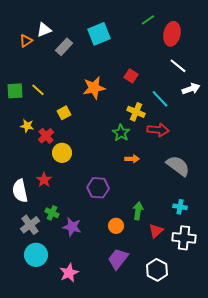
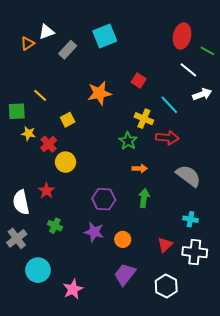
green line: (148, 20) -> (207, 51), moved, turned 64
green square: (15, 91) -> (17, 111), moved
green arrow: (138, 211) -> (144, 198), moved
gray cross: (30, 225) -> (17, 238), moved
purple star: (72, 227) -> (94, 232), moved

